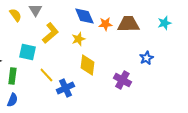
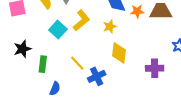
cyan square: (27, 52) -> (58, 30), moved, turned 30
purple cross: (122, 80) -> (155, 68), turned -30
blue semicircle: (12, 100) -> (55, 89), moved

